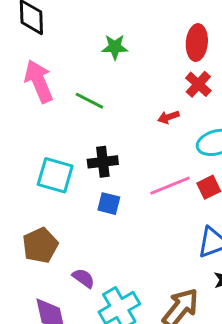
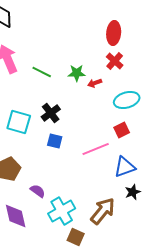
green star: (115, 47) -> (77, 73), moved
black cross: (103, 162) -> (51, 113), turned -30
pink line: (170, 186) -> (96, 149), moved

